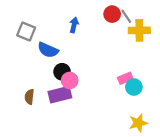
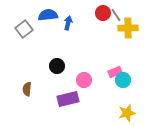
gray square: (26, 31) -> (24, 29), turned 30
blue semicircle: (48, 50) -> (48, 15), moved, turned 150
pink circle: (70, 80) -> (84, 80), moved
purple rectangle: (60, 95) -> (68, 99), moved

